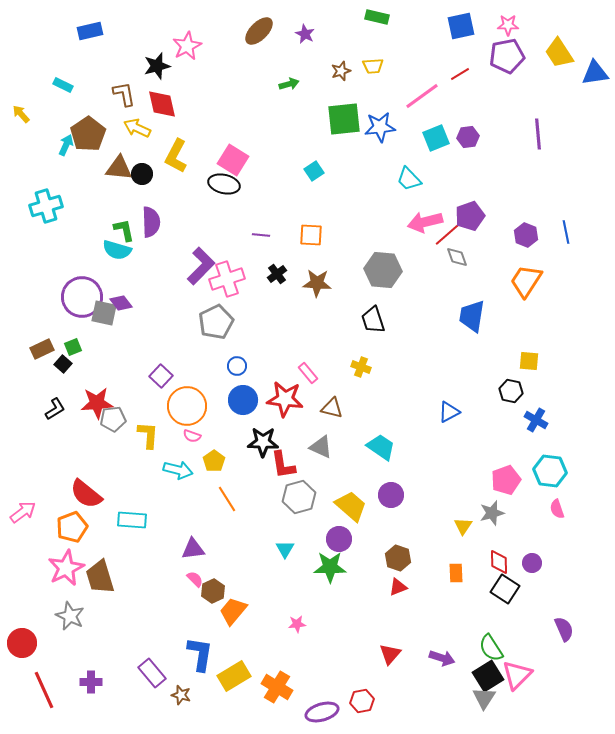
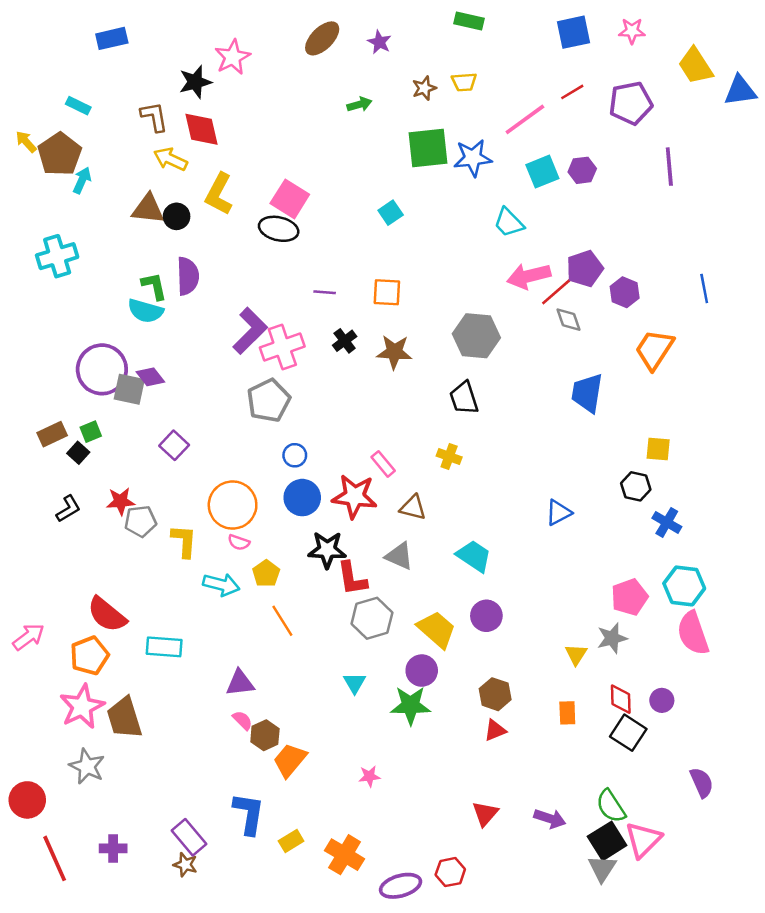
purple pentagon: (507, 56) -> (631, 103), moved
brown pentagon: (88, 134) -> (60, 154), moved
purple hexagon: (526, 235) -> (625, 292), moved
purple square: (161, 376) -> (174, 445), moved
red star: (97, 403) -> (121, 501), size x0.7
pink semicircle: (557, 509) -> (693, 633), size x1.8
yellow rectangle: (234, 676) -> (291, 841), size x0.6
brown star: (181, 695) -> (185, 865), moved

